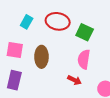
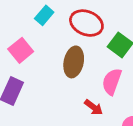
pink square: (15, 50) -> (21, 50), turned 30
brown ellipse: (41, 57) -> (74, 62), moved

